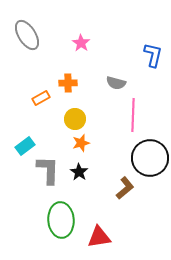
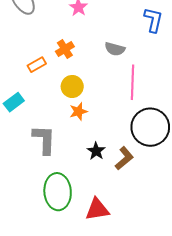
orange cross: (68, 83) -> (65, 49), turned -30
cyan rectangle: (25, 146) -> (14, 102), moved
black star: (79, 172) -> (96, 151), moved

